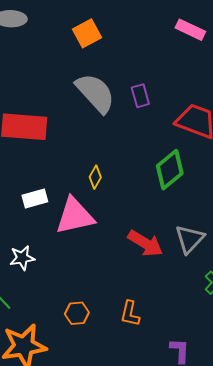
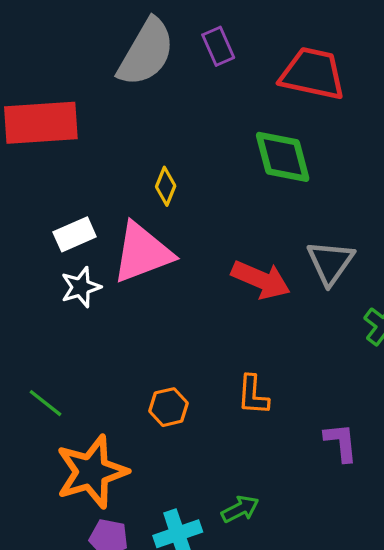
gray semicircle: (95, 93) -> (146, 52), turned 81
green diamond: (170, 170) -> (283, 157), turned -57
white star: (22, 258) -> (81, 287), moved

